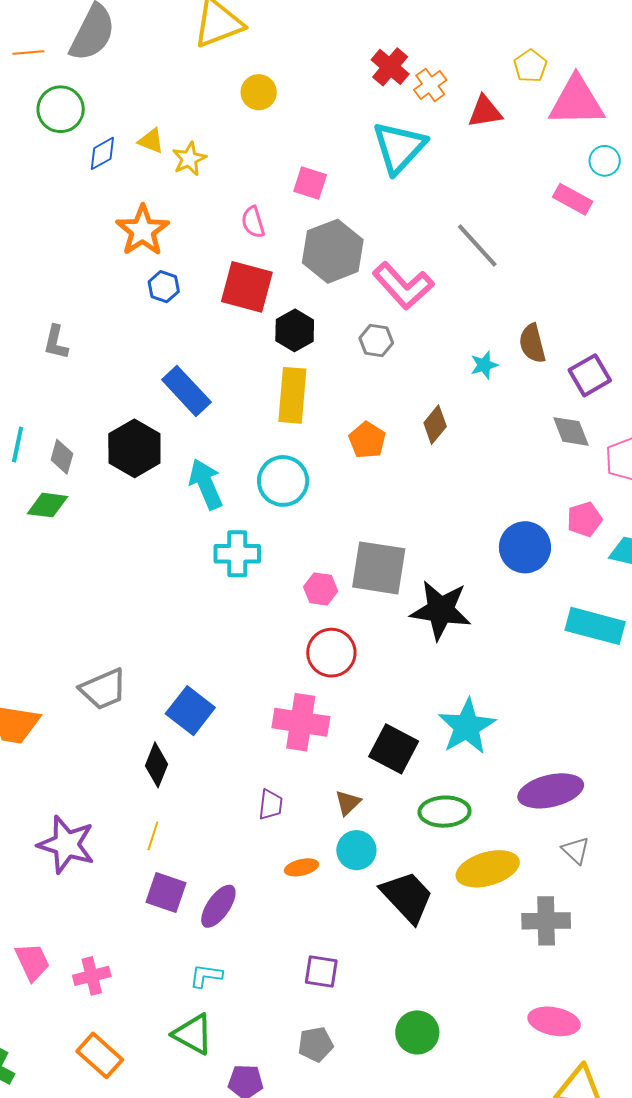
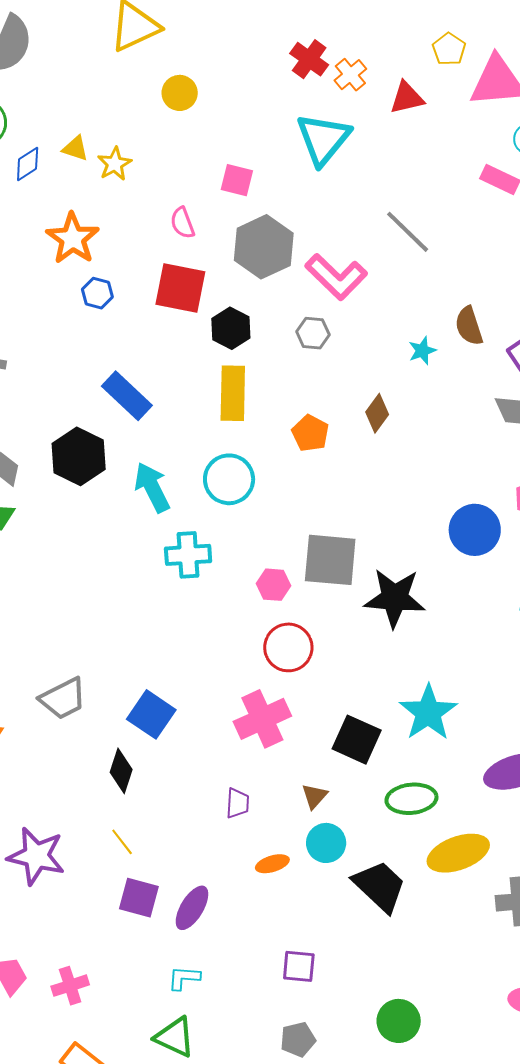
pink cross: (301, 722) -> (262, 719), turned -30
yellow line: (153, 836) -> (122, 842), turned -52

